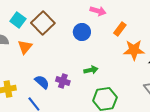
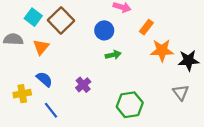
green arrow: (91, 70) -> (113, 55), moved
purple cross: (63, 81) -> (83, 85), turned 32
blue semicircle: (42, 82) -> (44, 79), moved

